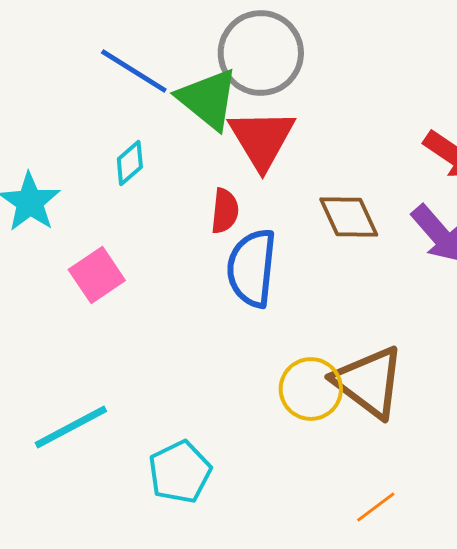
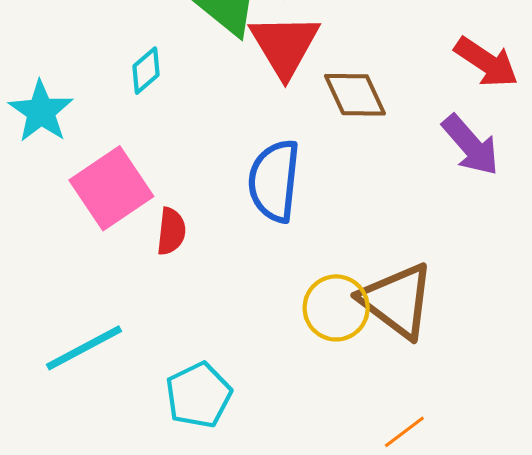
red semicircle: (225, 211) -> (171, 231), moved
brown diamond: (349, 217) -> (355, 95), moved
pink square: (97, 275) -> (111, 188), size x1.4

